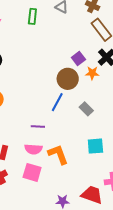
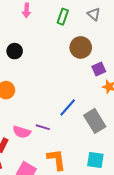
brown circle: (68, 79) -> (81, 47), moved
gray rectangle: (86, 109) -> (95, 121), size x1.6
pink semicircle: (33, 149) -> (22, 132), moved

